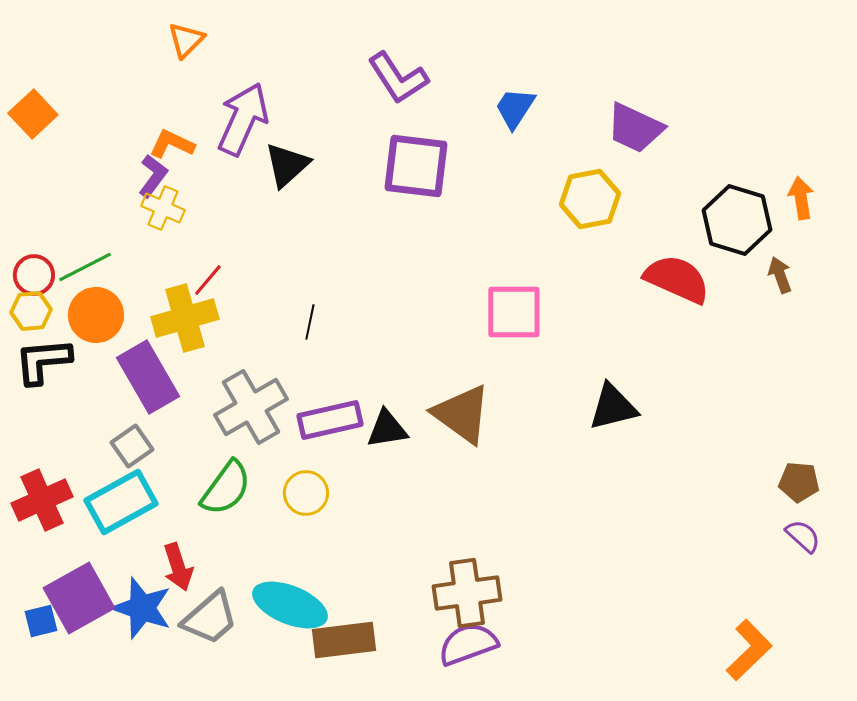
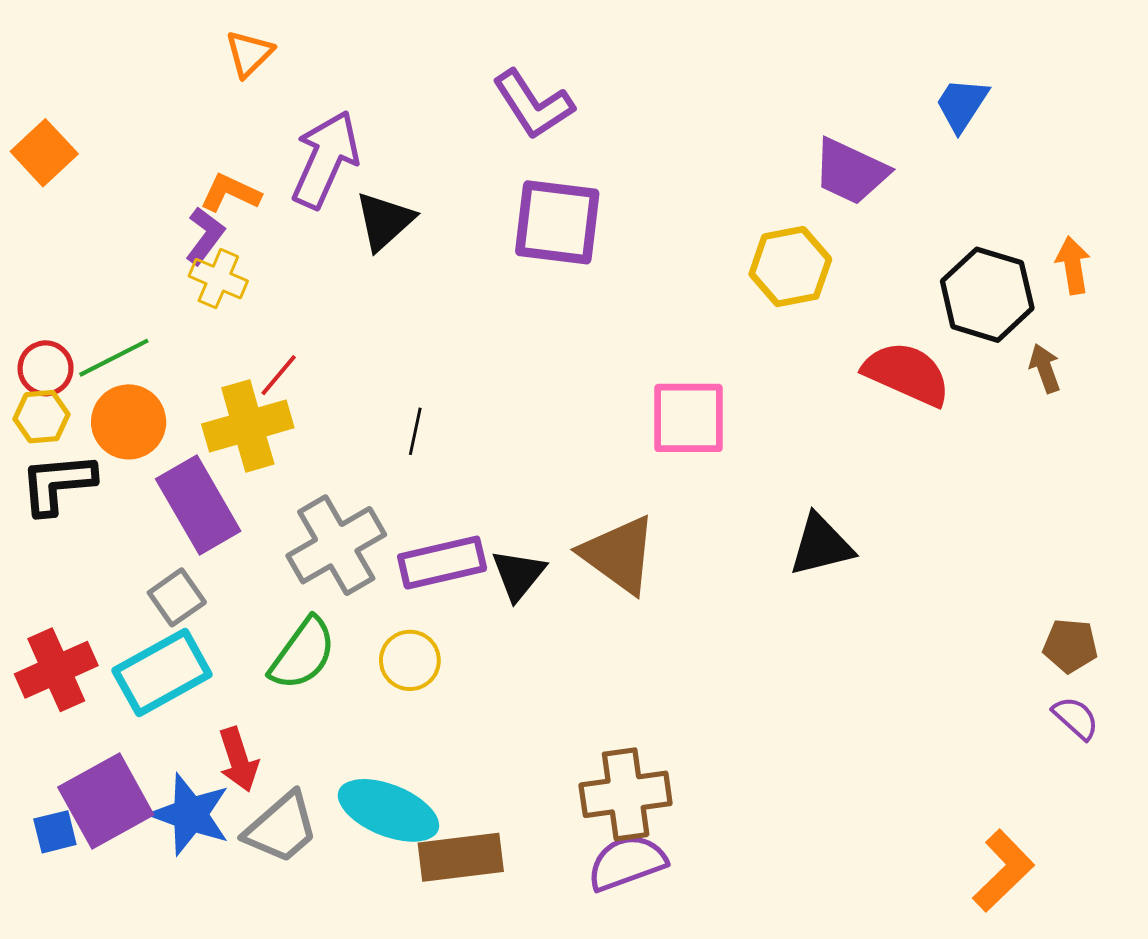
blue trapezoid: (515, 108) -> (962, 104), moved
black triangle: (387, 429) -> (518, 575), turned -42

